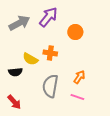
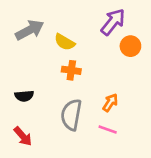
purple arrow: (48, 17) -> (113, 22), moved
orange circle: (75, 32) -> (130, 46), moved
yellow semicircle: (30, 59) -> (65, 42), moved

